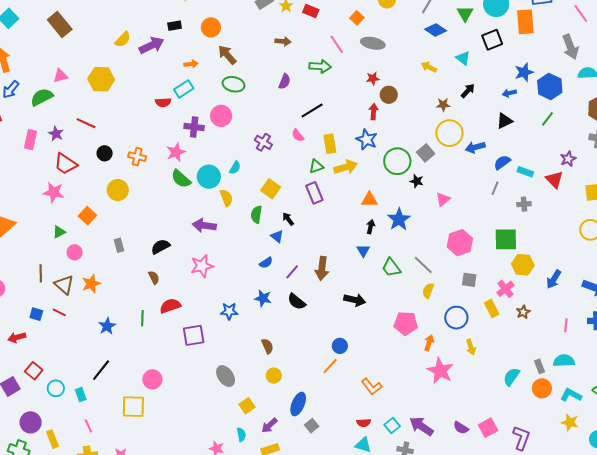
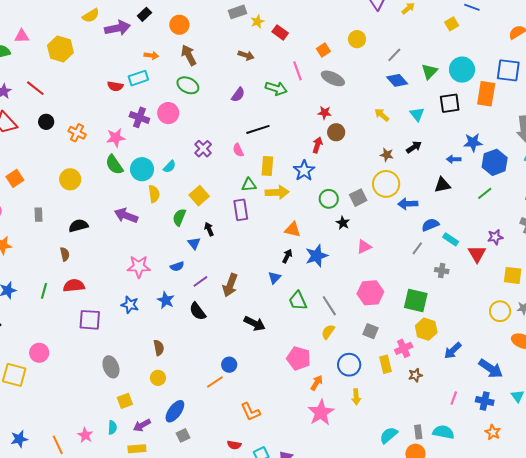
black rectangle: (175, 26) -> (144, 14), turned -48
green circle: (397, 161) -> (329, 199), size x0.7
yellow circle: (118, 190) -> (70, 179), moved
pink star: (202, 266) -> (139, 267), moved

